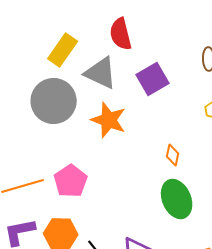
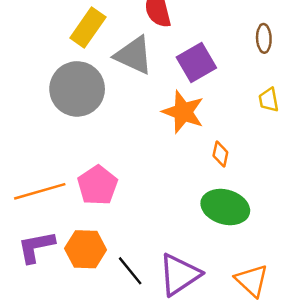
orange star: (109, 120) -> (183, 112), moved
green ellipse: (177, 199) -> (225, 207), turned -51

